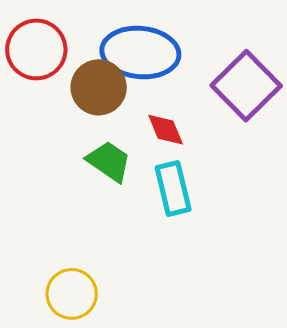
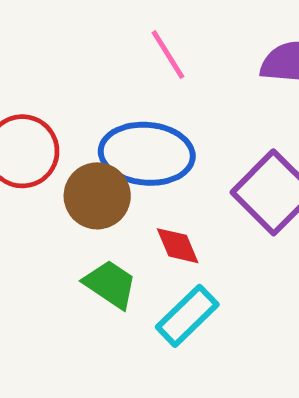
cyan rectangle: (173, 188) -> (187, 316), turned 60

